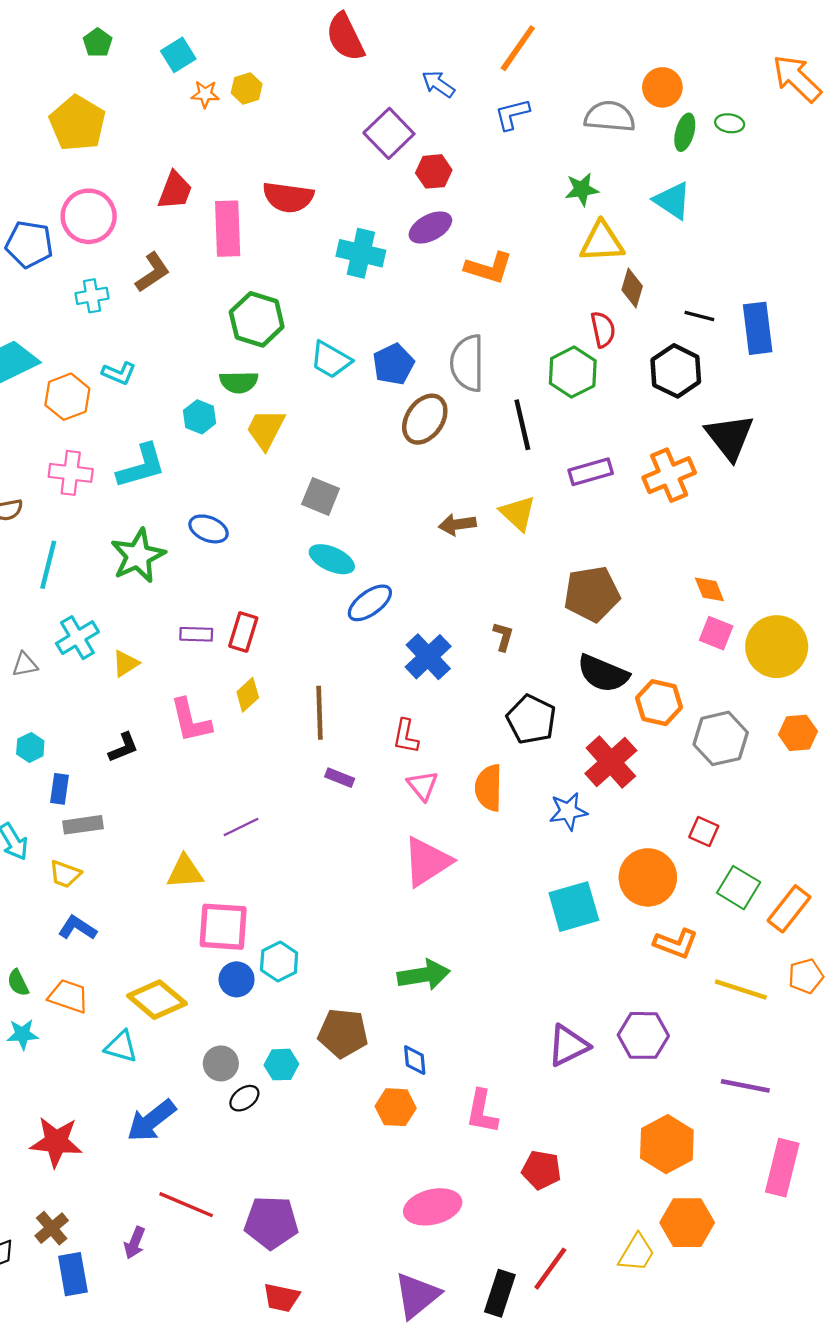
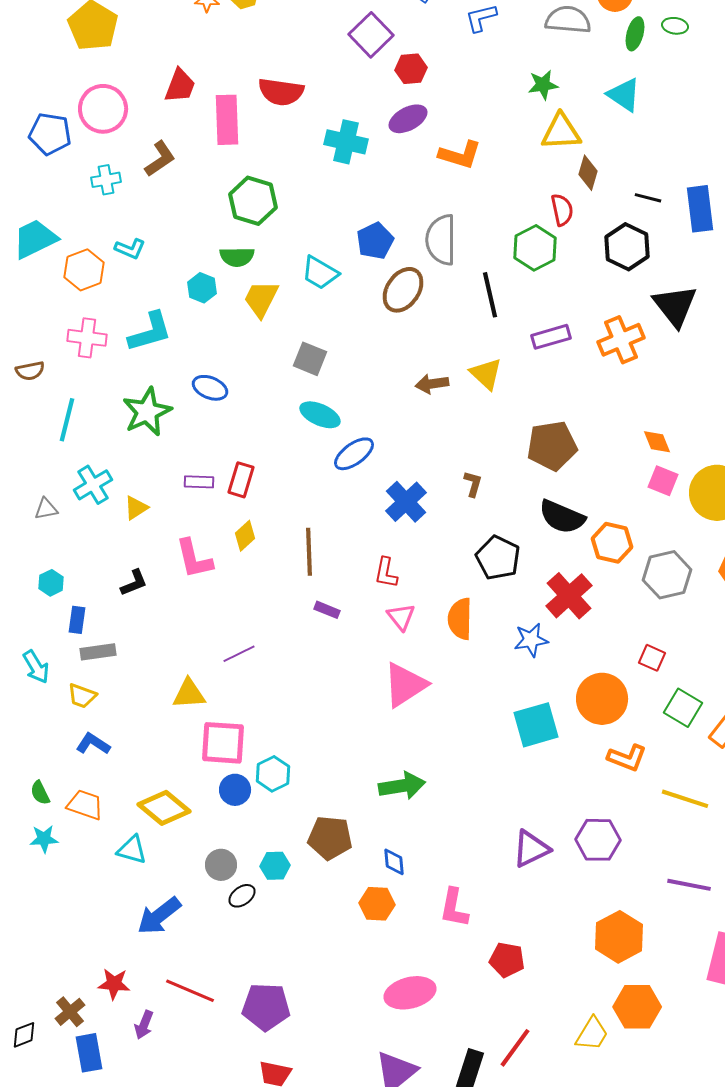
cyan trapezoid: (331, 360) -> (320, 273), moved
red star: (56, 1142) -> (114, 984), moved, size x0.7

